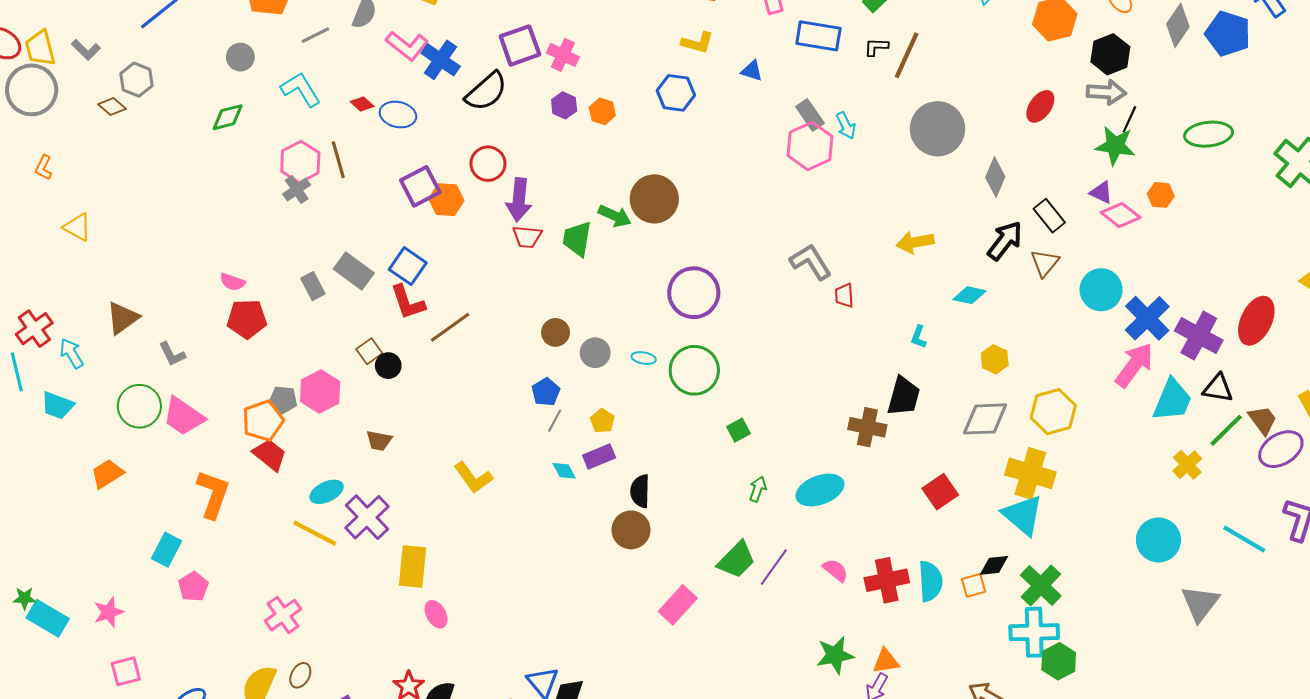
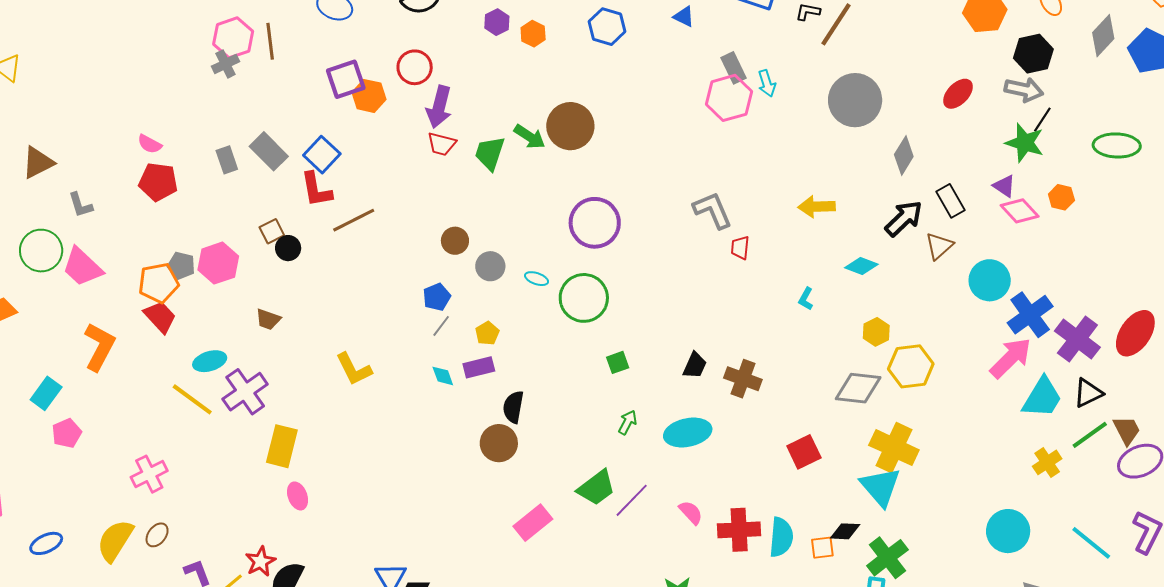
black triangle: (1218, 388) -> (1088, 393), turned -44
black trapezoid: (904, 396) -> (695, 365), moved, size x0.7
yellow hexagon: (1053, 412) -> (911, 366), moved

